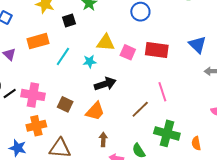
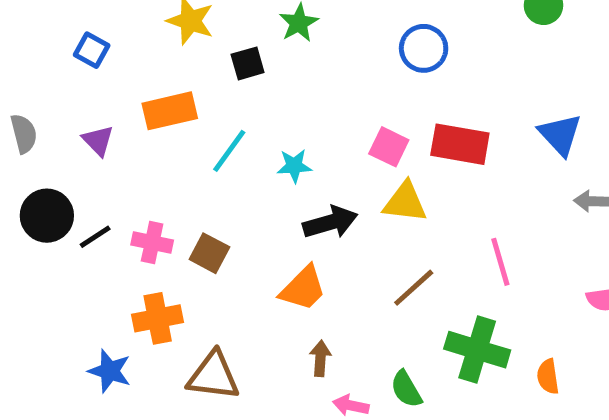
yellow triangle: (106, 43) -> (405, 202), moved
pink line: (162, 92) -> (500, 262), moved
pink cross: (33, 95) -> (152, 242), size x0.7
brown square: (65, 104) -> (209, 253), moved

